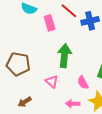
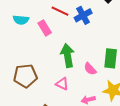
pink semicircle: (83, 83) -> (90, 69), moved

